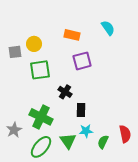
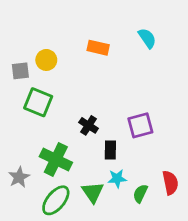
purple square: (82, 61) -> (140, 125), moved
green square: (40, 70) -> (38, 102), moved, turned 30

